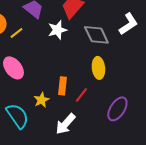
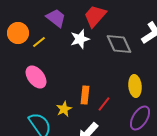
yellow ellipse: (98, 68) -> (135, 86), moved

